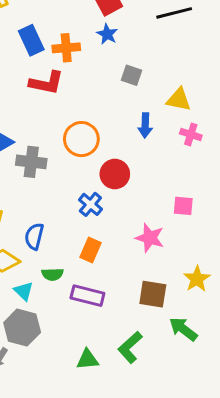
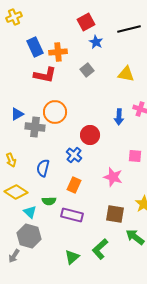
blue star: (107, 34) -> (96, 42), moved
gray square: (132, 75) -> (87, 70), moved, turned 32
yellow triangle: (179, 100) -> (126, 74), moved
blue arrow: (145, 125) -> (119, 117), moved
orange circle: (81, 139) -> (55, 112), moved
blue semicircle: (34, 236) -> (43, 168), moved
green triangle: (87, 359) -> (72, 257), turned -35

